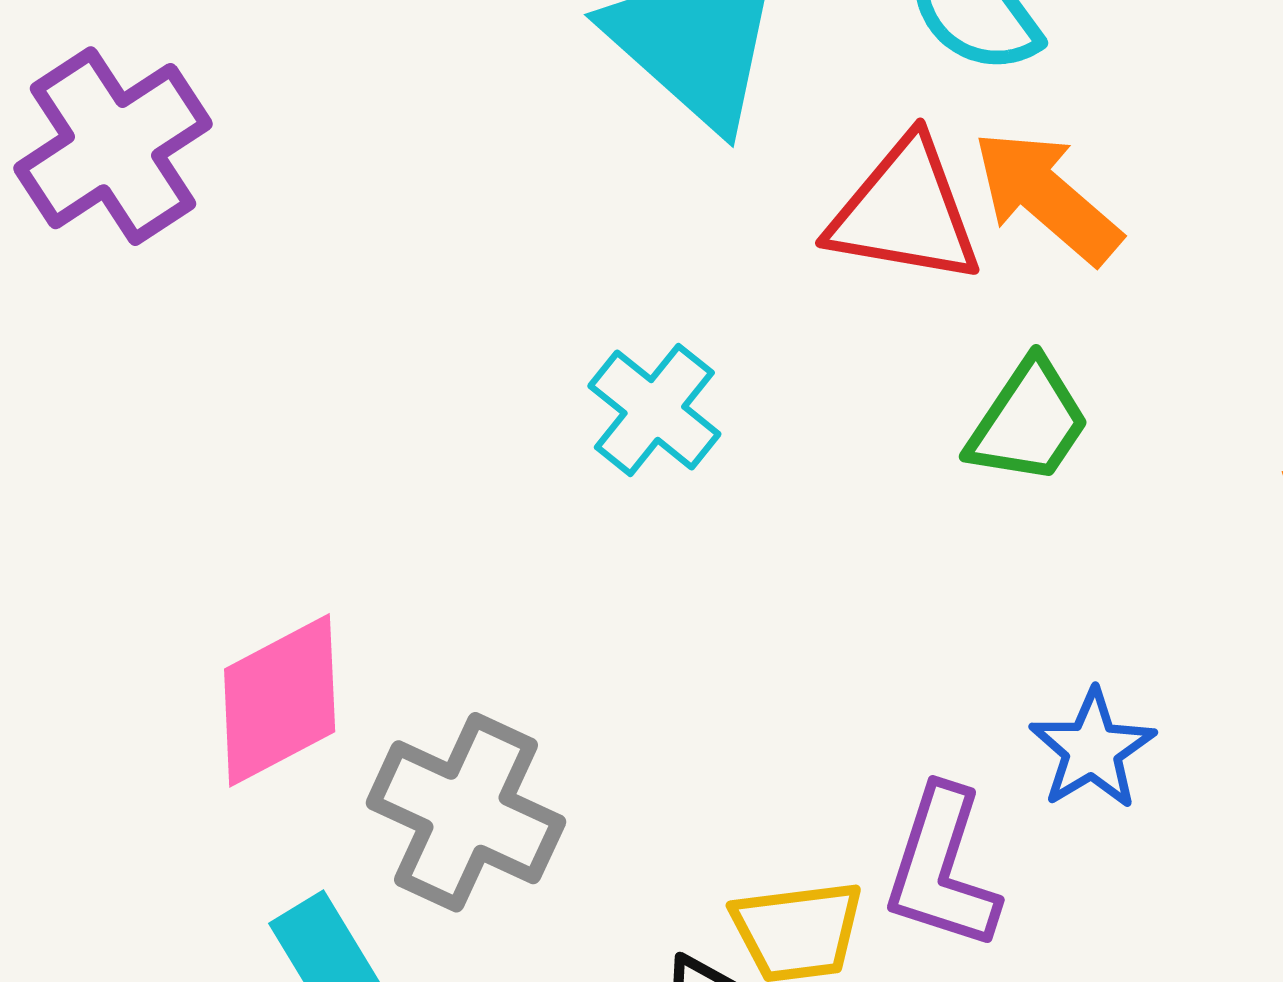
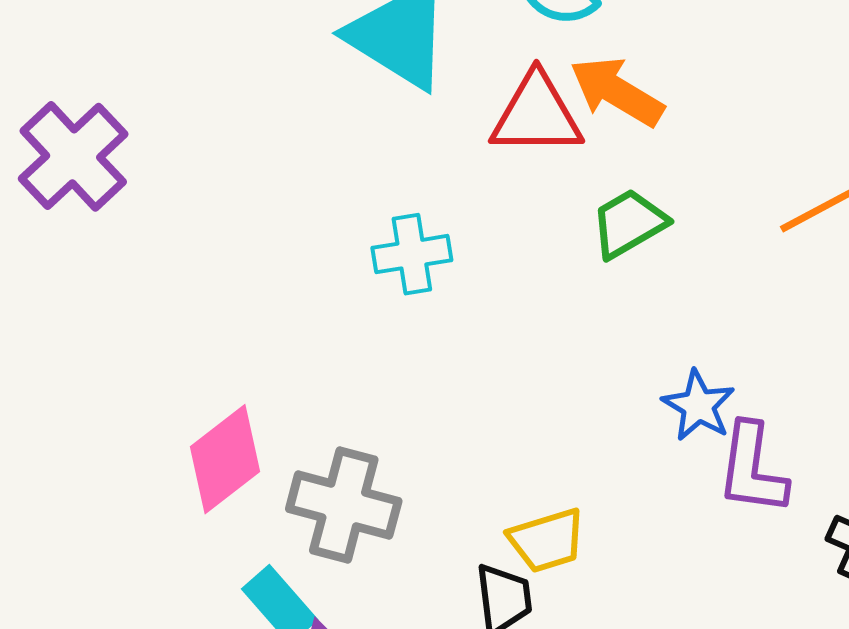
cyan cross: (654, 410) -> (412, 254), turned -38
green trapezoid: (1028, 422) -> (629, 223), turned -144
purple L-shape: (942, 868) -> (752, 469), moved

